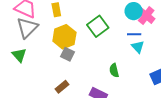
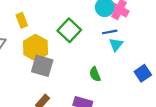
cyan triangle: (138, 47) -> (116, 45), turned 32
gray square: (68, 54) -> (42, 66), size x1.5

